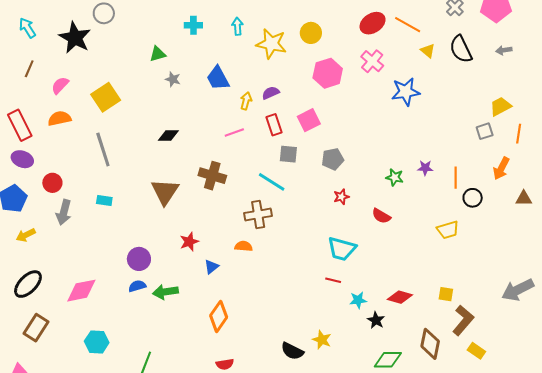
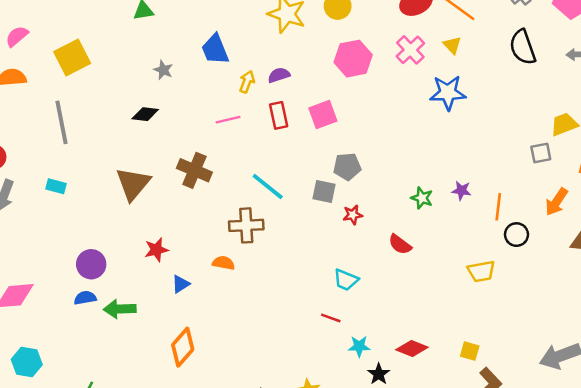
yellow triangle: (428, 51) -> (452, 45), moved
gray star: (173, 79) -> (163, 70), moved
gray square: (288, 154) -> (324, 192), moved
cyan trapezoid: (342, 249) -> (346, 280), size x0.7

